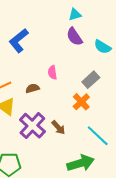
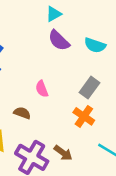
brown semicircle: (32, 88) -> (22, 113), turned 48

